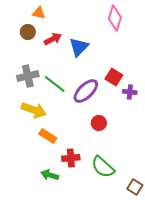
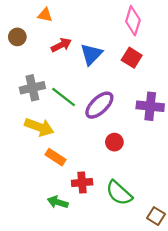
brown circle: (28, 32) -> (17, 37), moved
red square: (114, 77) -> (132, 58), moved
purple cross: (130, 92) -> (150, 106), size x1.6

